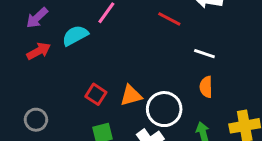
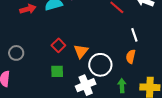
white line: (204, 54) -> (134, 35), turned 40
orange triangle: (131, 96) -> (81, 51), turned -49

